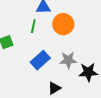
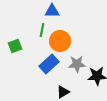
orange circle: (63, 24) -> (60, 41), moved

